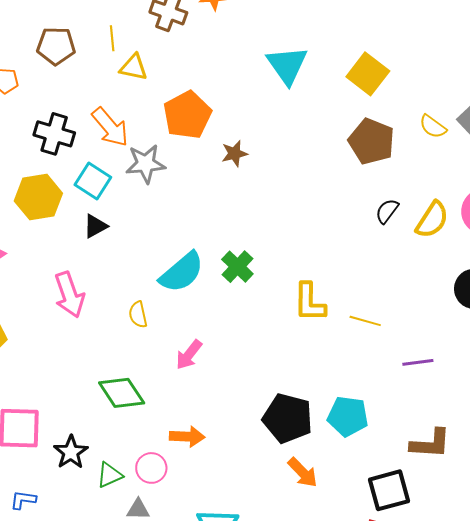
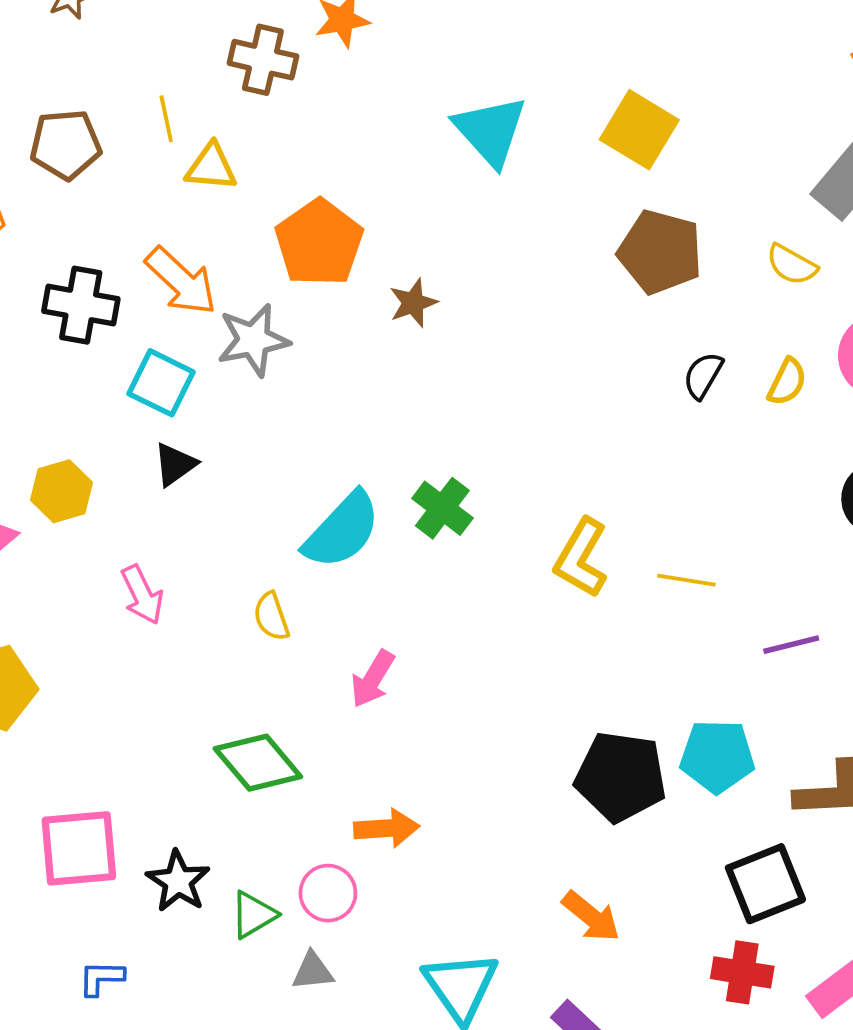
yellow semicircle: (433, 127) -> (792, 265), moved
yellow hexagon: (38, 197) -> (62, 491), moved, size x0.7
yellow semicircle: (432, 220) -> (787, 382), size x0.7
pink arrow: (69, 295) -> (142, 595), size x0.7
yellow L-shape: (309, 302) -> (581, 558), turned 36
cyan pentagon: (348, 416) -> (717, 756), moved
black pentagon: (288, 418) -> (621, 777), moved
orange arrow: (303, 473) -> (591, 916), moved

